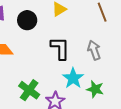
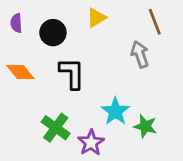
black L-shape: (60, 48) -> (72, 73), moved
gray arrow: (94, 50) -> (140, 54), moved

